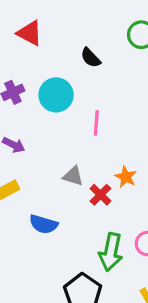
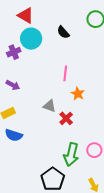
cyan circle: (56, 95) -> (31, 39), moved
orange star: (126, 177) -> (78, 94), moved
blue semicircle: (43, 224) -> (14, 135), moved

